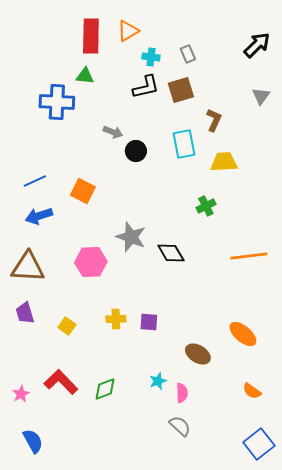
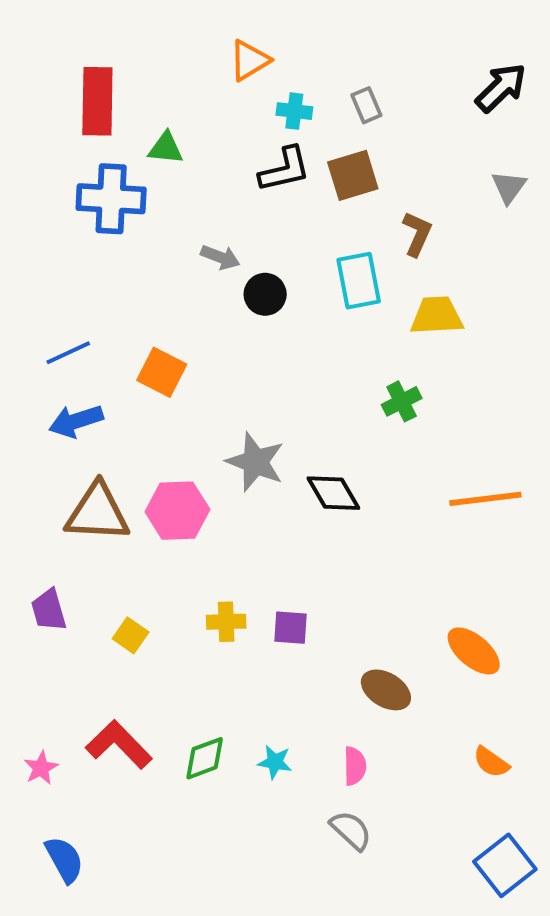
red rectangle: (91, 36) -> (97, 101), moved
brown triangle: (28, 267) -> (97, 513), moved
cyan star: (158, 381) -> (275, 762), moved, turned 30

